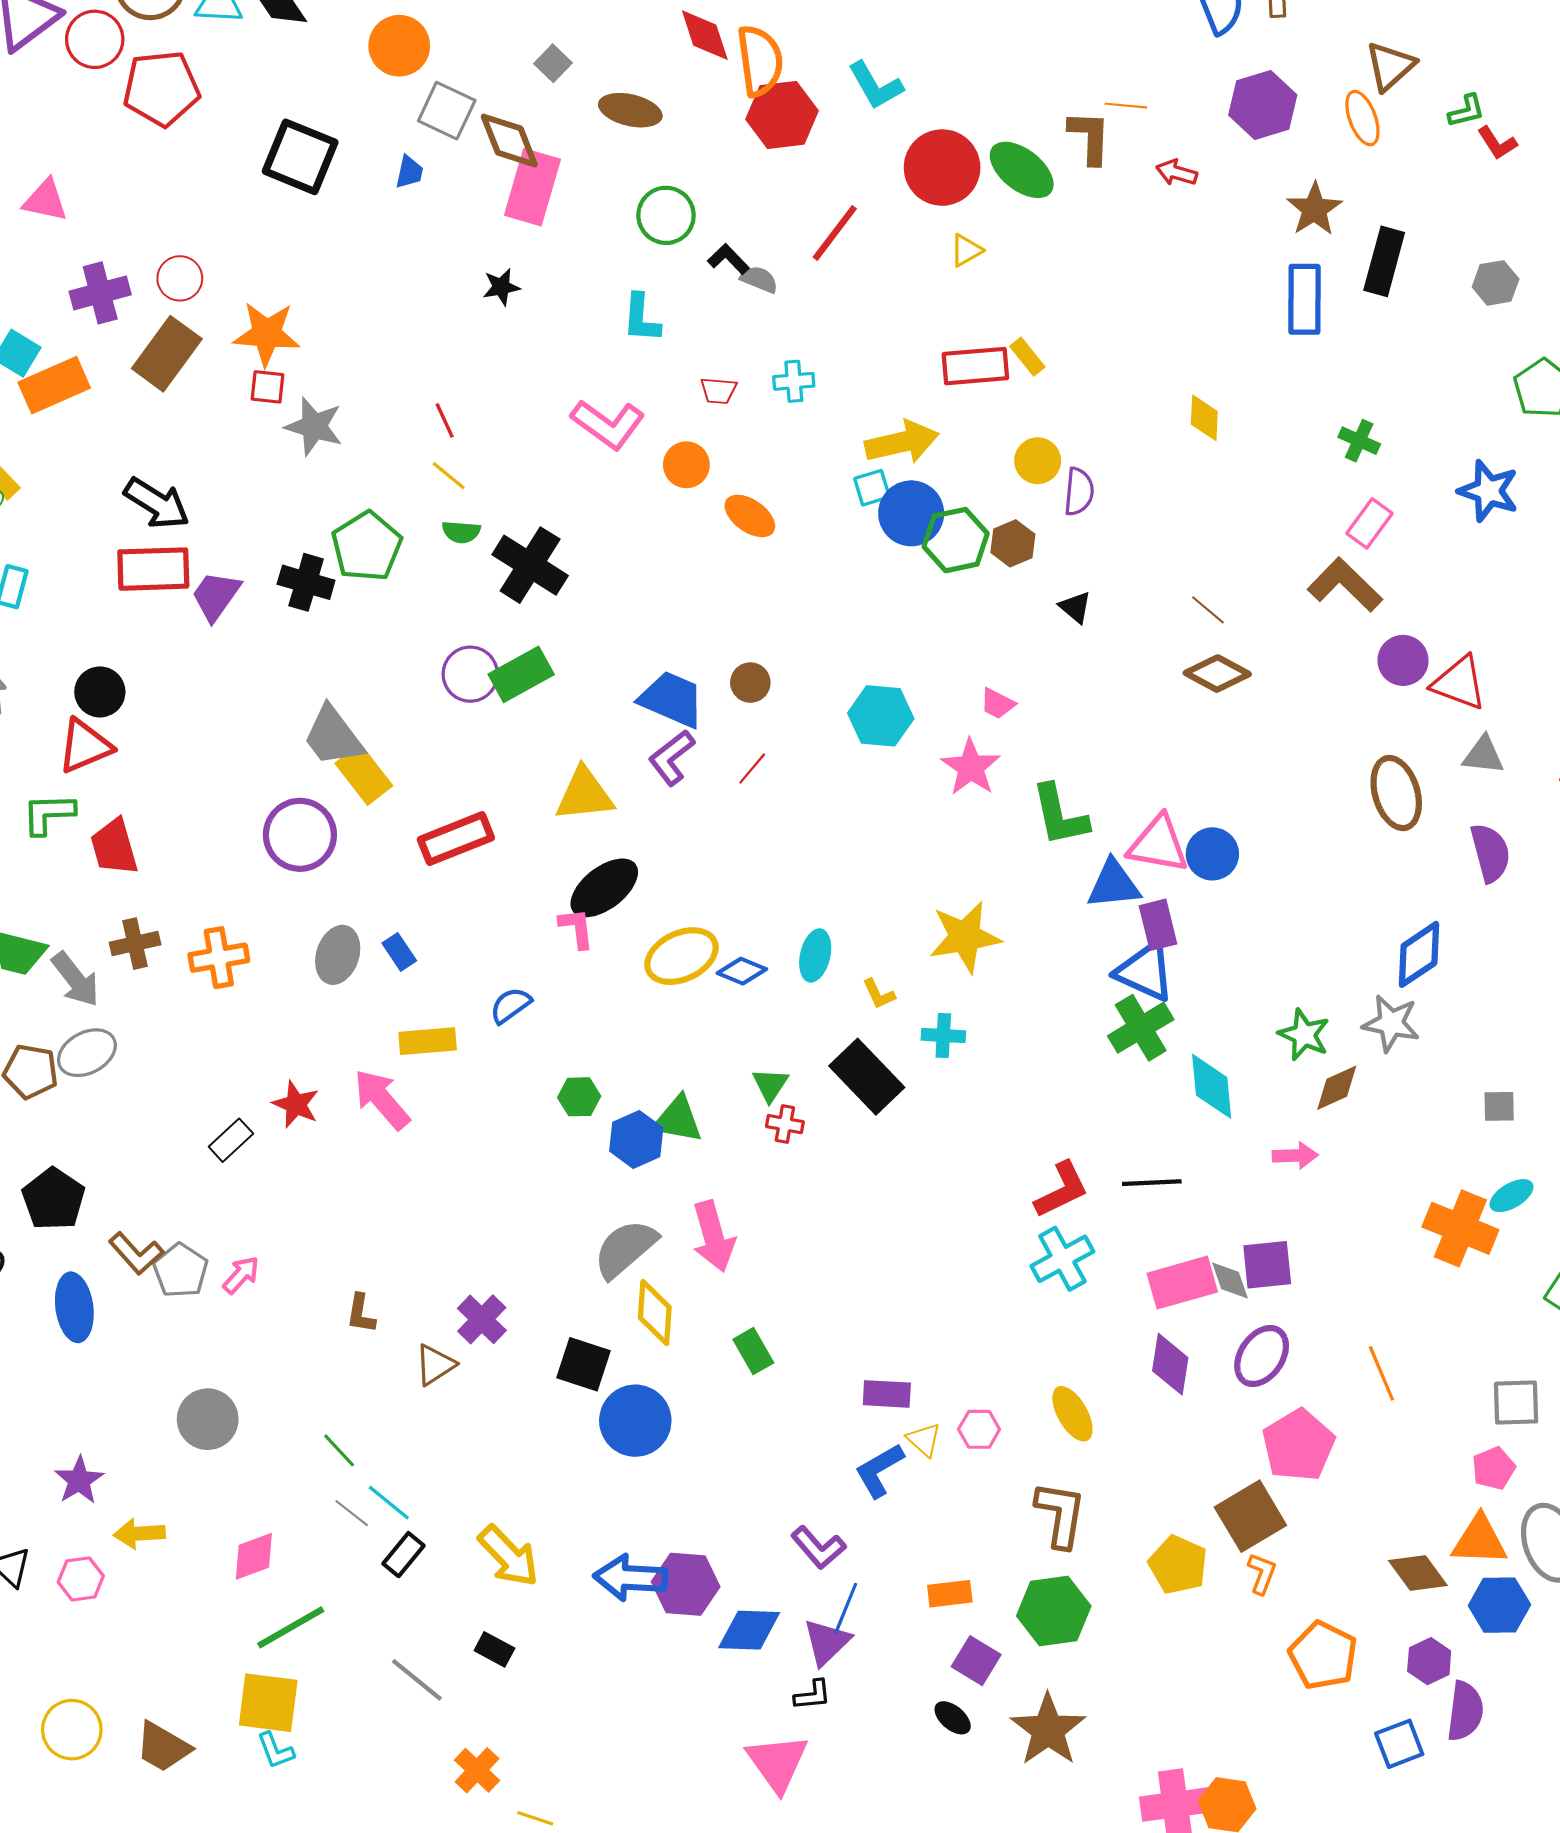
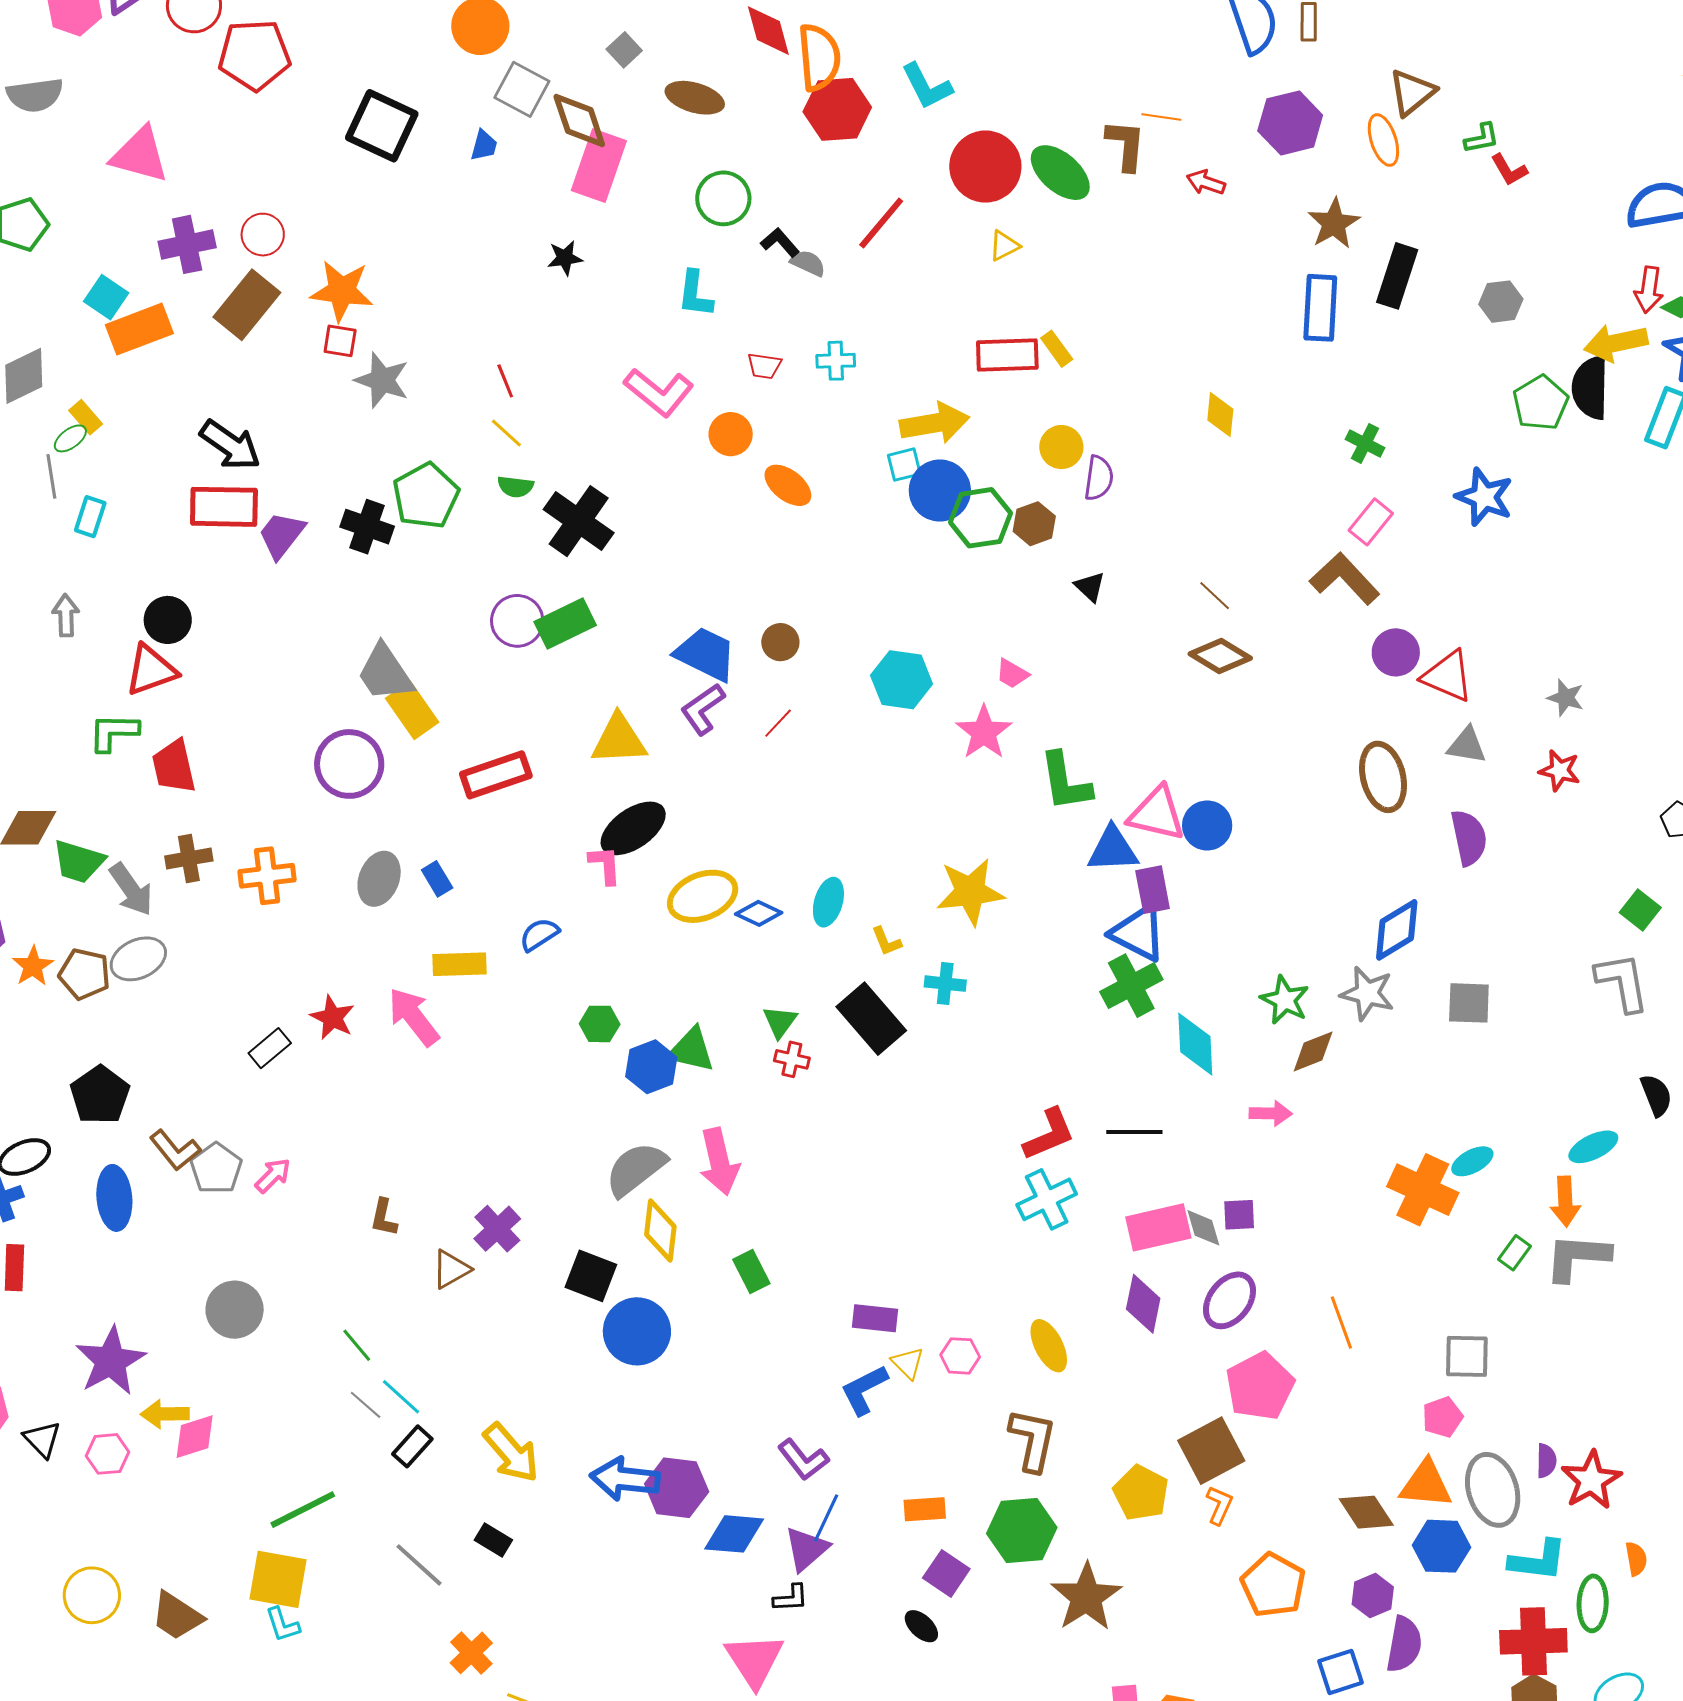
pink triangle: (45, 200) -> (140, 155), size x1.4
gray square: (1499, 1106) -> (1469, 1003), moved, size x1.4
purple square: (1267, 1265) -> (1239, 1215), size x0.7
purple star: (79, 1480) -> (111, 1361), size x1.5
pink diamond: (254, 1556) -> (195, 1437), moved
brown star: (1048, 1730) -> (1086, 1597), moved

